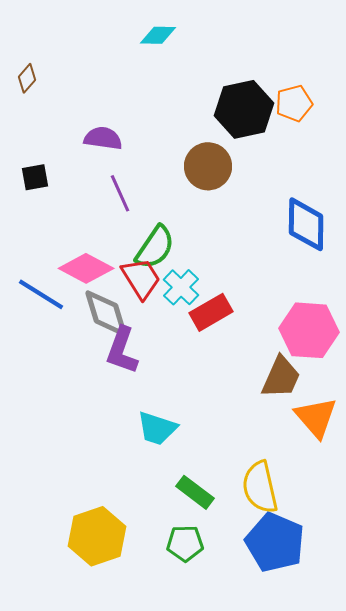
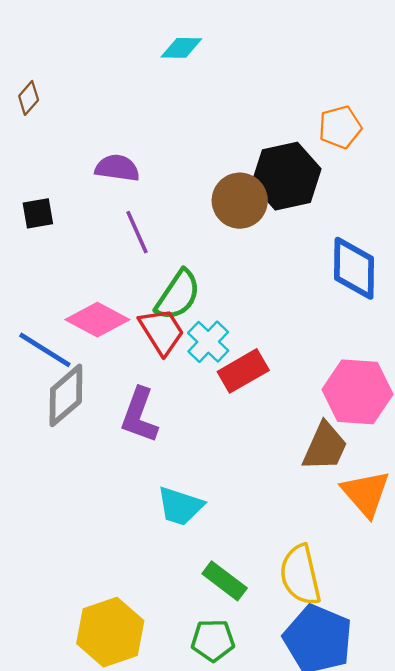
black hexagon: (244, 109) -> (286, 176), moved
gray diamond: (106, 313) -> (66, 395), moved, turned 66

